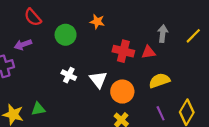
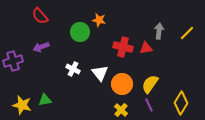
green circle: (66, 35) -> (80, 32), moved
purple arrow: (23, 45) -> (41, 47), moved
yellow semicircle: (159, 81) -> (150, 84), moved, turned -36
purple line: (161, 113) -> (149, 105), moved

